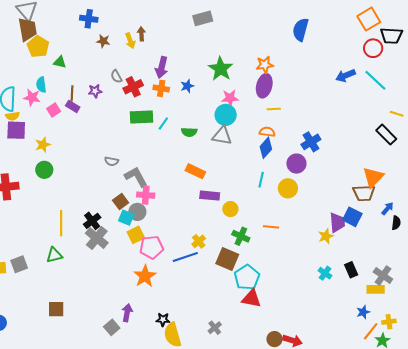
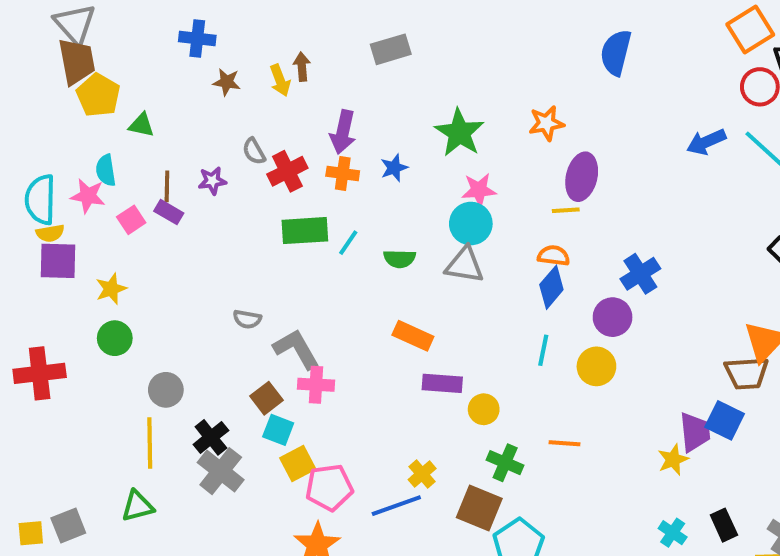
gray rectangle: (203, 18) -> (391, 49), moved
purple ellipse: (264, 86) -> (582, 177), moved
gray circle: (137, 212) -> (166, 390), moved

